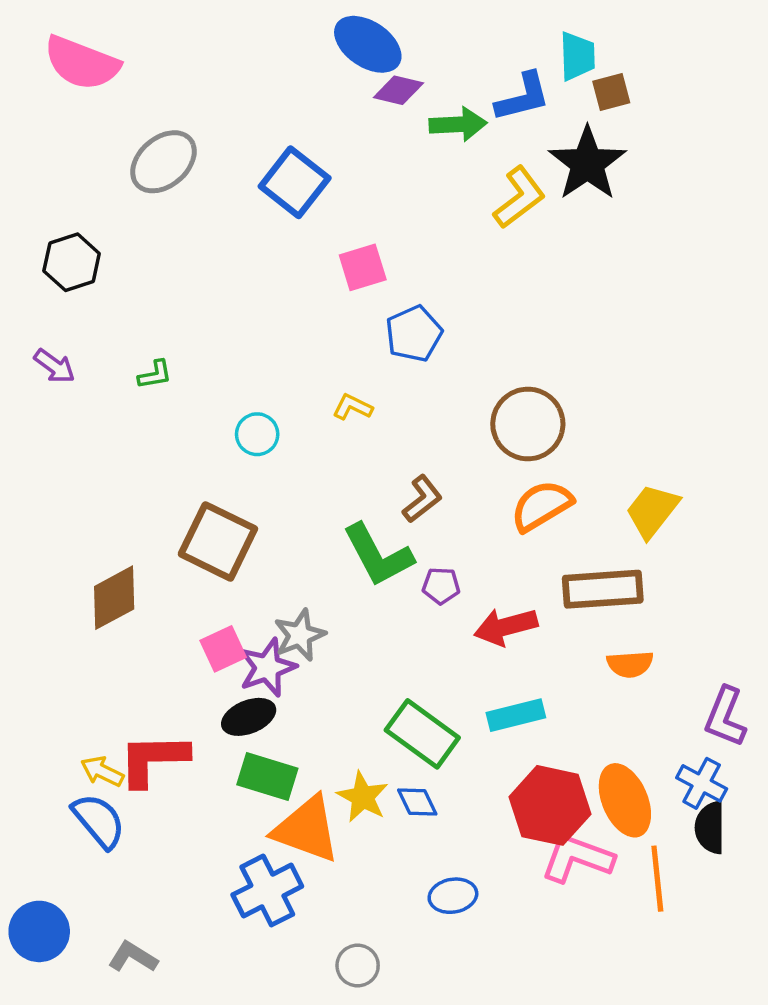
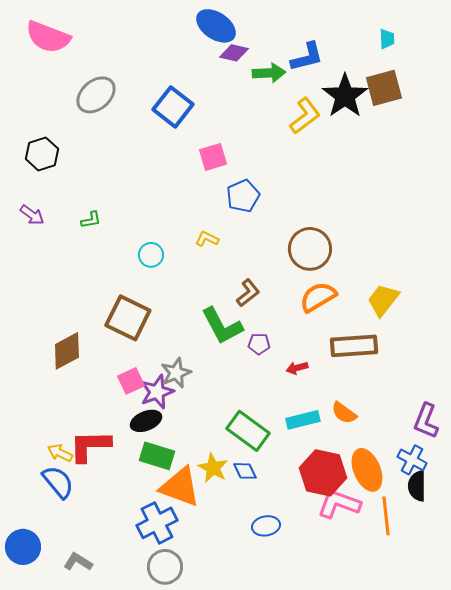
cyan trapezoid: (577, 56) -> (387, 39), moved, size x0.7
brown square: (611, 92) -> (384, 88), moved, size x1.6
red arrow: (506, 627) -> (297, 368), size x0.6
orange semicircle: (630, 664) -> (344, 413), moved, turned 40
gray circle: (358, 965) -> (165, 567), moved, size x1.4

